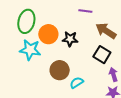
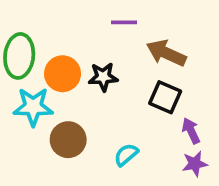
brown circle: (60, 70) -> (68, 140), moved

